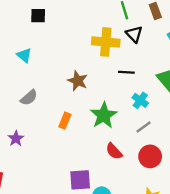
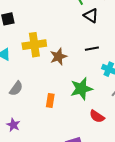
yellow cross: (106, 42) -> (34, 45), moved
brown star: (78, 81) -> (58, 57), moved, turned -30
green star: (104, 115) -> (81, 89), turned 30

